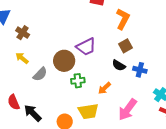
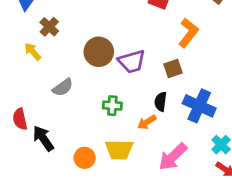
brown square: (125, 46) -> (173, 69), moved
yellow arrow: (22, 58) -> (33, 52), moved
brown circle: (64, 61) -> (99, 52), moved
black semicircle: (119, 65) -> (161, 102), moved, turned 56
blue cross: (140, 70) -> (199, 106), size x1.6

